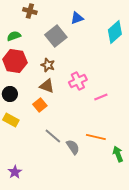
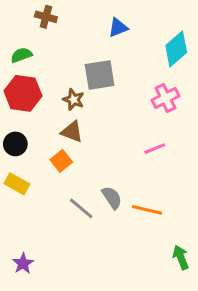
gray square: (56, 36) -> (100, 75), moved, turned 30
pink cross: (78, 81) -> (165, 98), moved
gray semicircle: (73, 147) -> (112, 198), moved
green arrow: (118, 154) -> (181, 257), moved

